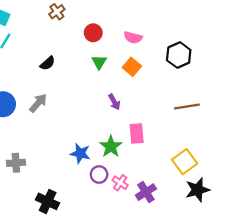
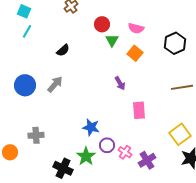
green triangle: (99, 62) -> (112, 40), moved
green star: (111, 146) -> (86, 156), moved

